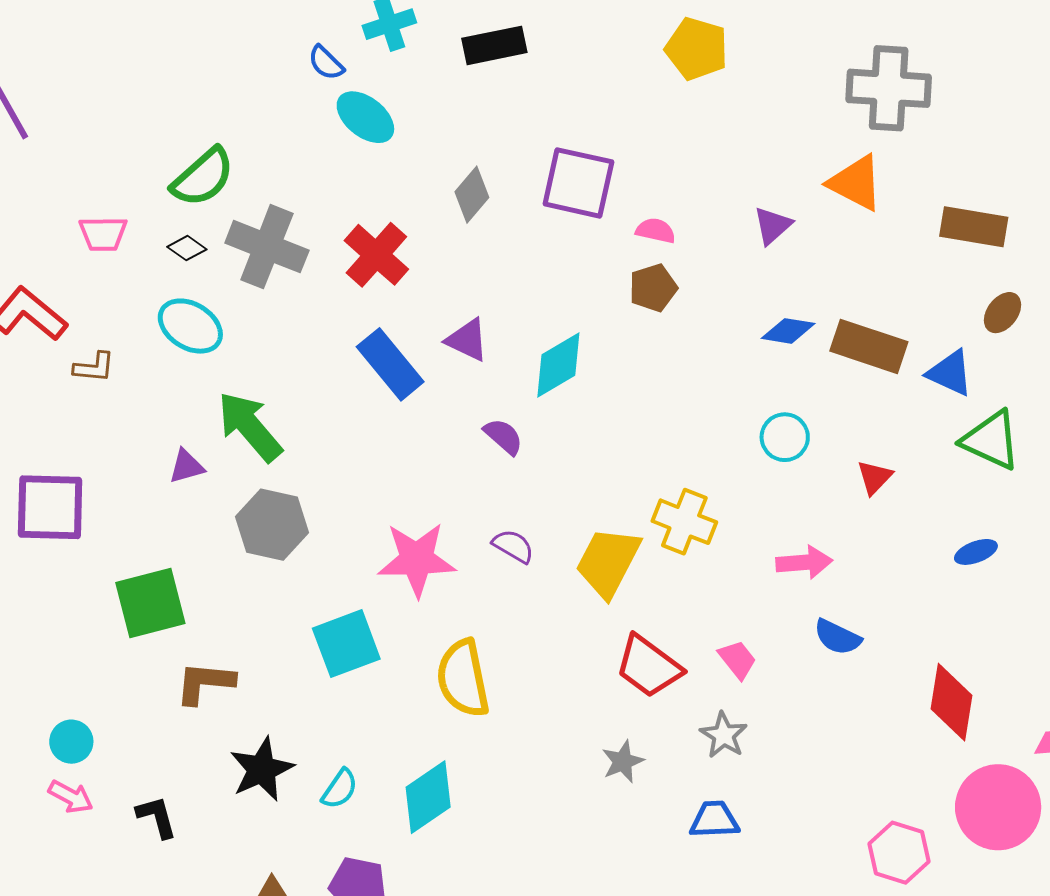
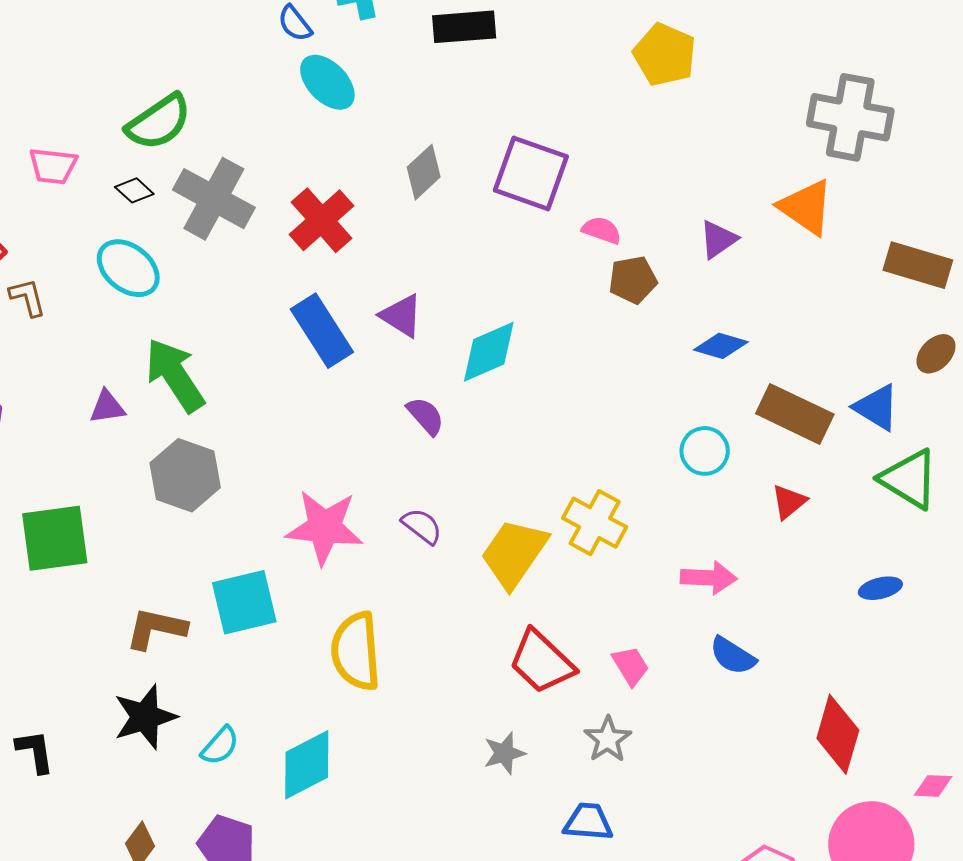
brown pentagon: (653, 288) -> (633, 280), moved
brown rectangle: (869, 346) -> (795, 414), moved
brown L-shape: (94, 367) -> (28, 297), turned -117
brown L-shape: (205, 683) -> (156, 628), moved

